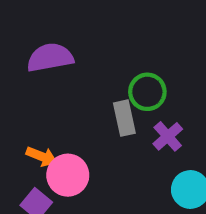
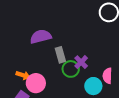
purple semicircle: (50, 58) -> (41, 37), moved
green circle: (147, 92) -> (71, 69), moved

